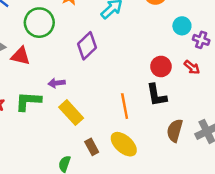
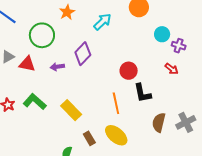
red circle: (161, 66) -> (129, 71), moved
purple arrow: (57, 83) -> (57, 67), moved
green L-shape: (28, 101) -> (35, 102), turned 40

